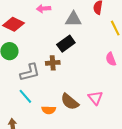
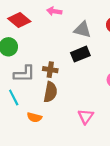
black rectangle: (66, 44) -> (80, 54), moved
brown semicircle: (70, 102) -> (50, 92), moved, turned -132

